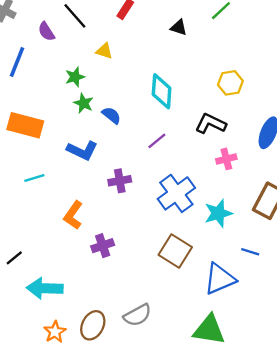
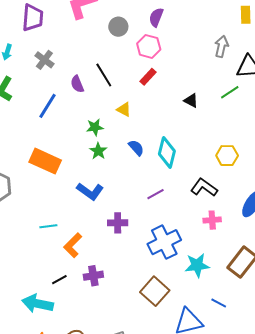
blue semicircle: (111, 115) -> (136, 148), moved
cyan line: (34, 178) -> (48, 226), moved
black line: (14, 258) -> (59, 280), moved

